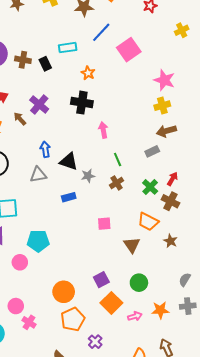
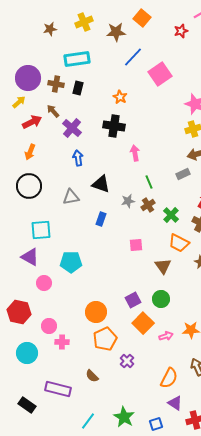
cyan rectangle: (68, 48) -> (77, 59), moved, size x1.4
black rectangle: (45, 64) -> (78, 88), turned 40
brown arrow: (20, 119) -> (53, 111), moved
blue arrow: (45, 149) -> (78, 158), moved
gray star: (88, 176) -> (128, 201), moved
green cross: (150, 187) -> (171, 215), moved
blue rectangle: (69, 197) -> (101, 219), turned -56
pink circle: (20, 262) -> (44, 283), moved
green circle: (139, 283) -> (161, 299), moved
pink cross: (29, 322) -> (62, 342), turned -32

